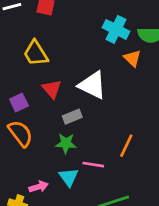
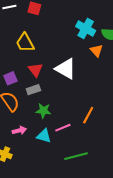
gray rectangle: (72, 117) -> (33, 90), moved
pink line: (93, 165) -> (63, 128), turned -35
cyan triangle: (69, 177) -> (44, 136), turned -42
pink arrow: (39, 187) -> (19, 130), moved

